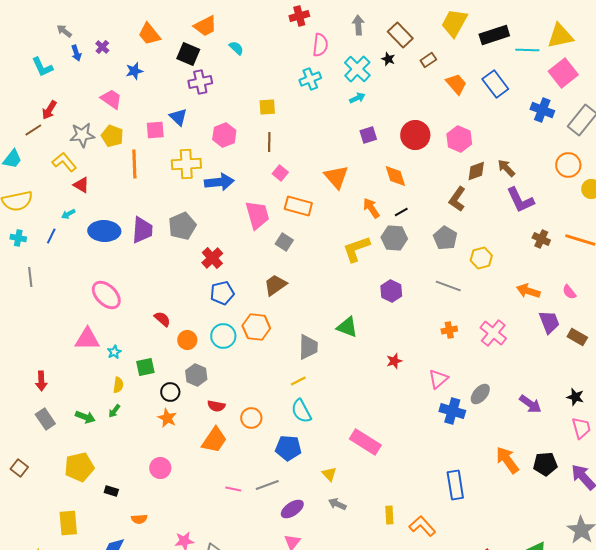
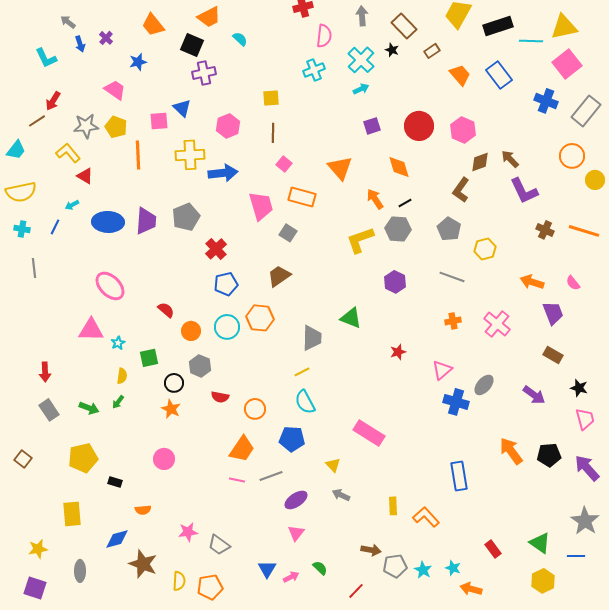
brown rectangle: (577, 337) -> (553, 355), moved
orange trapezoid: (214, 440) -> (242, 449), moved

